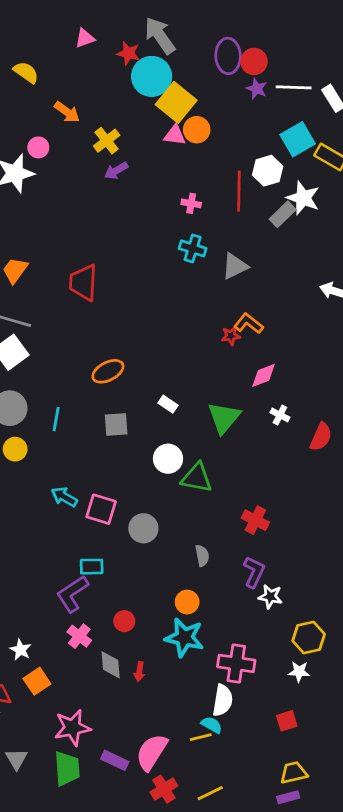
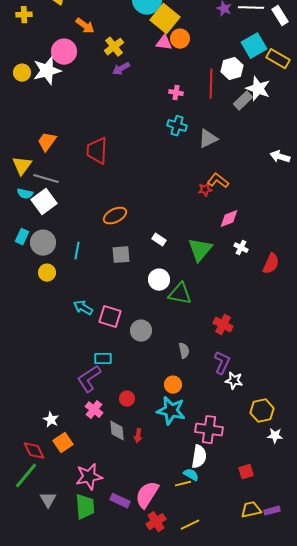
pink circle: (38, 147) -> (64, 52), size x1.6
white star: (299, 672) -> (275, 436), moved
purple rectangle: (288, 797) -> (272, 511), moved

